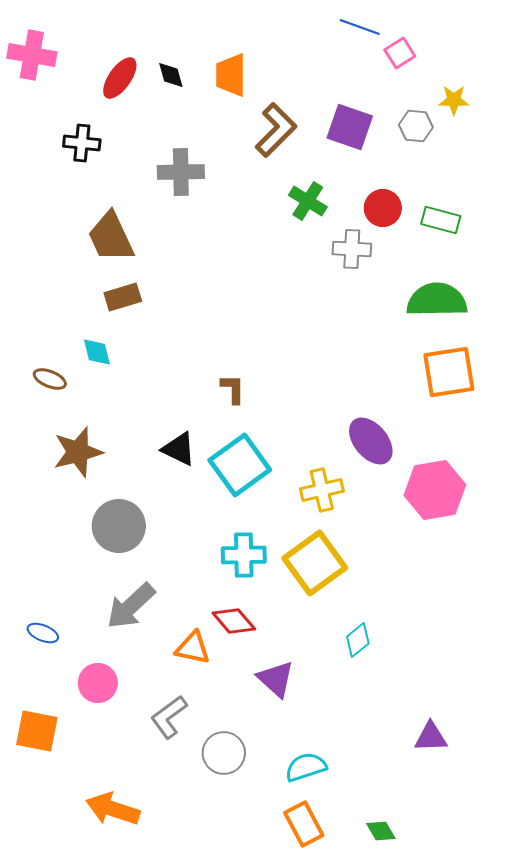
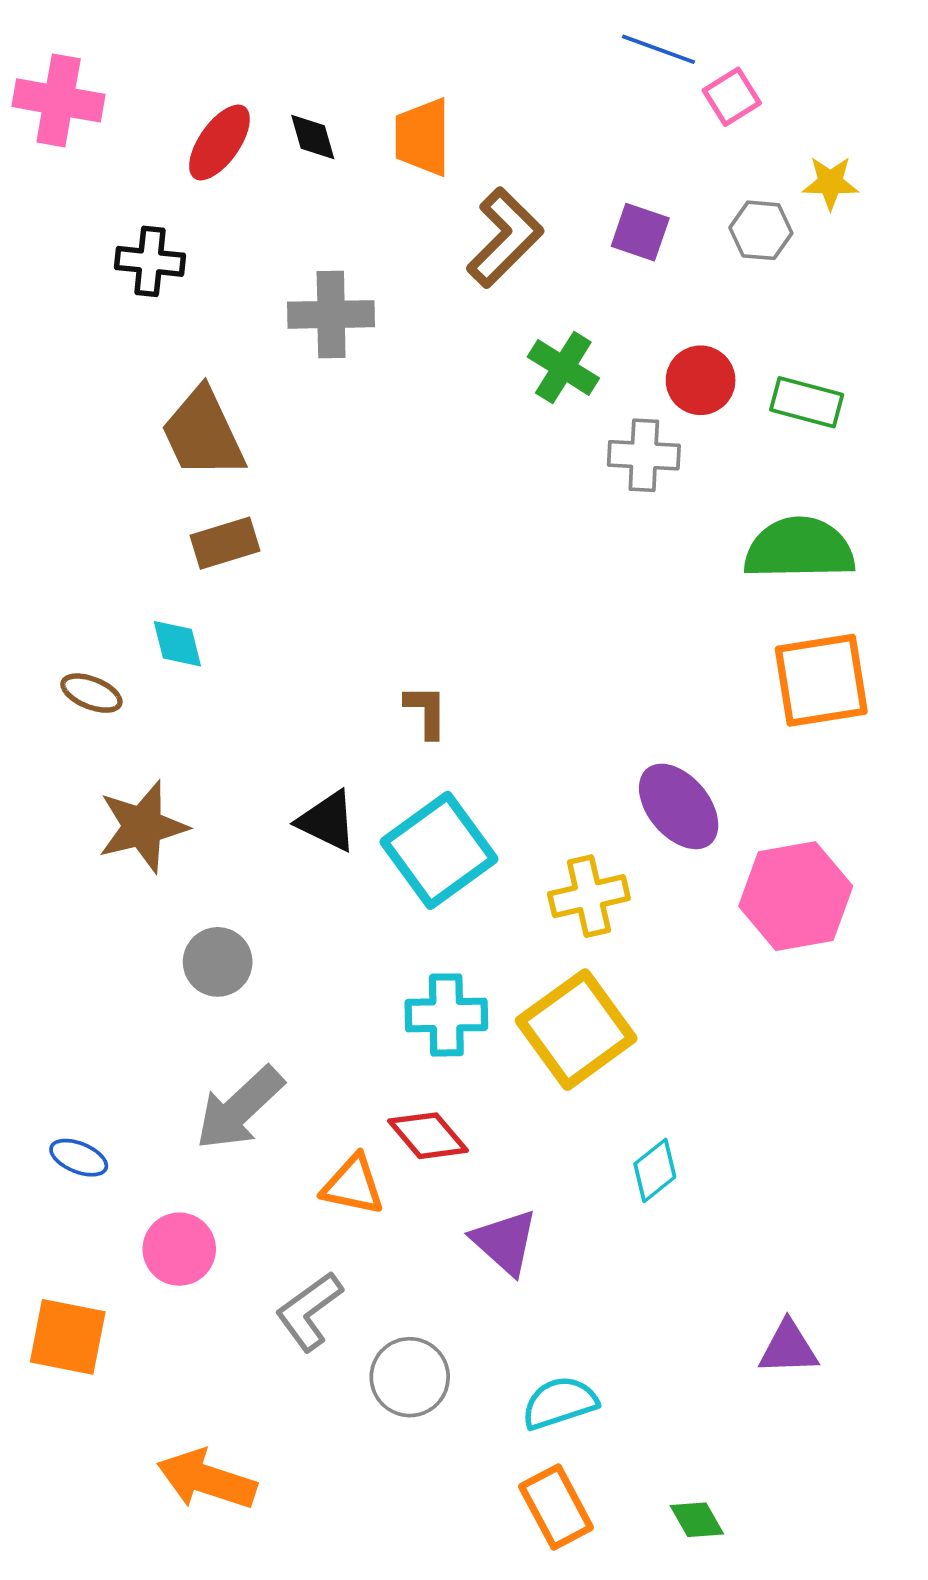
purple square: (350, 127) -> (640, 232), size x0.7
gray circle: (119, 526) -> (218, 962), size x0.7

